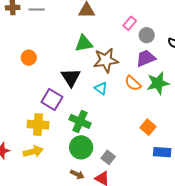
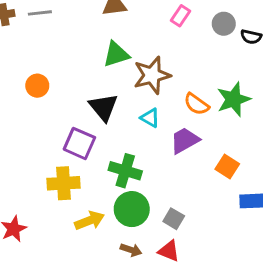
gray circle: (147, 35) -> (224, 24), moved
purple trapezoid: (146, 58) -> (185, 140), moved
yellow arrow: (33, 152) -> (89, 221), moved

